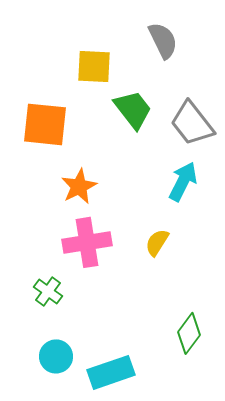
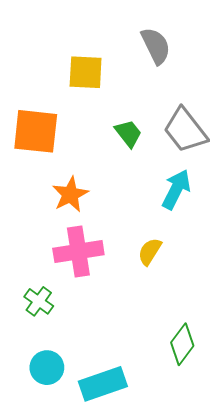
green trapezoid: (133, 109) -> (128, 133), moved, size x0.7

